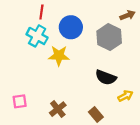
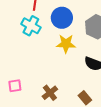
yellow star: (59, 56) -> (66, 44), moved

